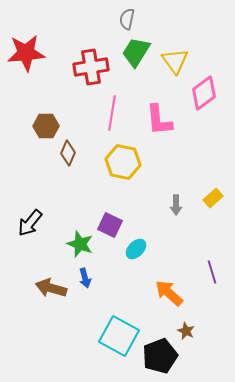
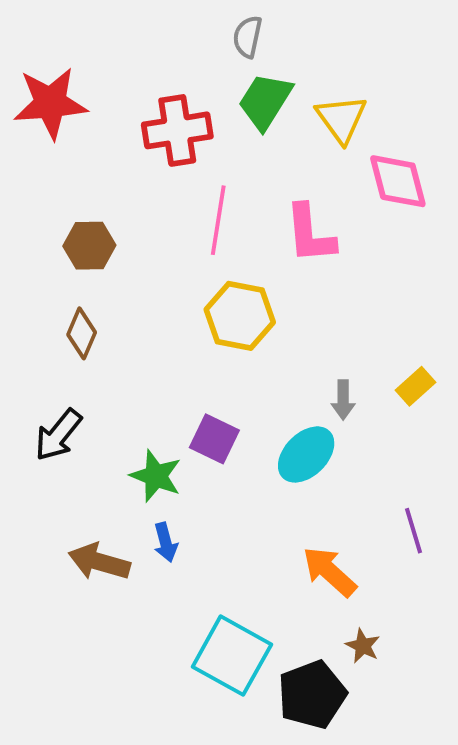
pink diamond: (204, 93) -> (398, 181), turned -68
brown diamond: (68, 153) -> (82, 333), moved
cyan ellipse: (136, 249) -> (306, 454), moved, size x1.4

